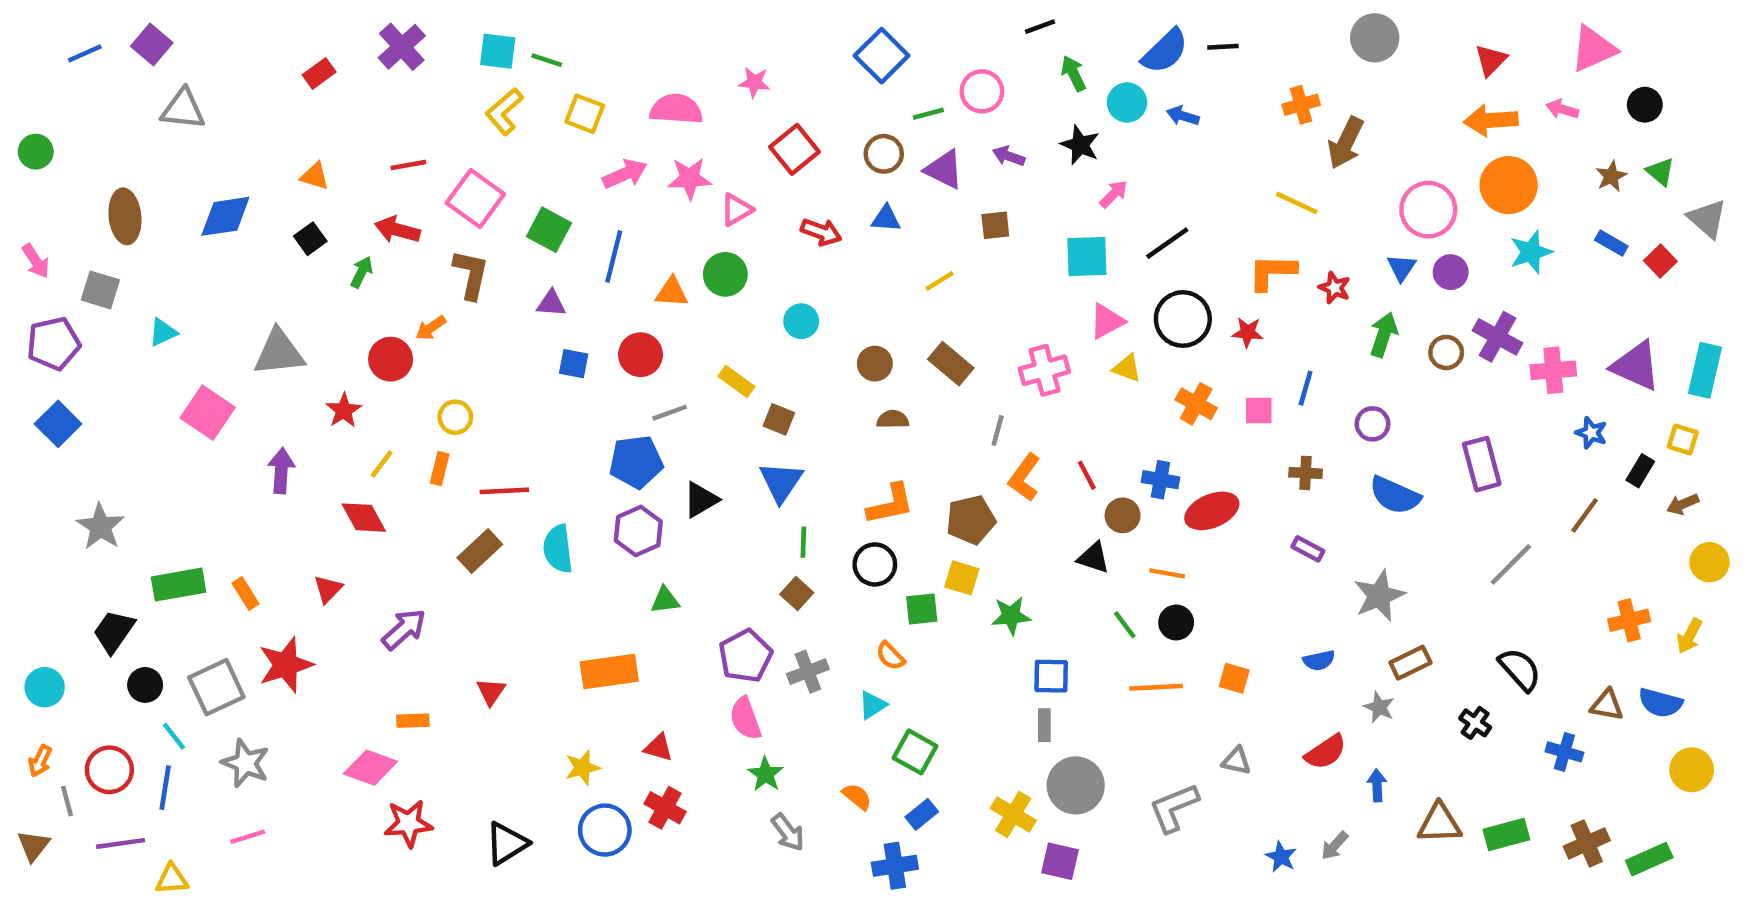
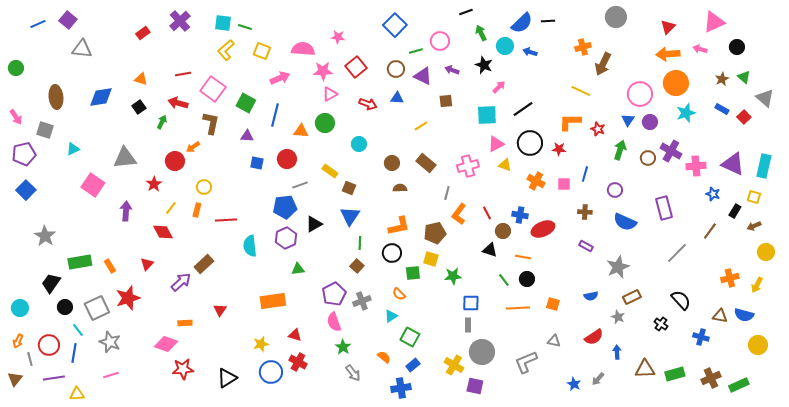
pink star: (690, 178) -> (323, 71), moved
brown rectangle: (480, 551) -> (204, 264), moved

